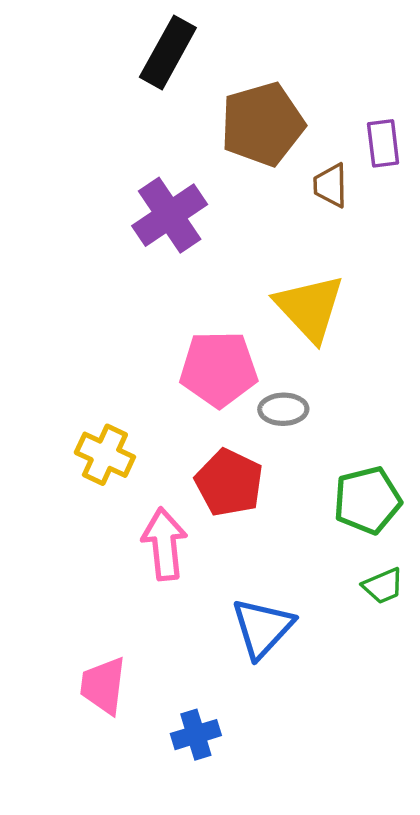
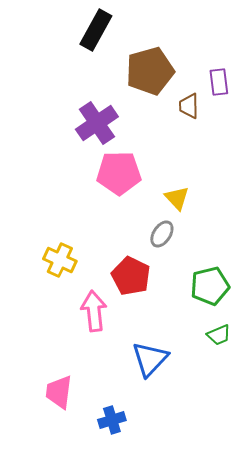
yellow triangle: (310, 308) -> (177, 198), moved, size x0.6
pink pentagon: (219, 369) -> (119, 173), moved
gray ellipse: (283, 409) -> (162, 234), turned -56

